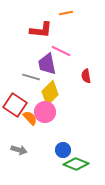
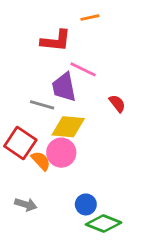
red semicircle: (86, 76) -> (117, 103), turned 152
yellow diamond: (50, 93) -> (68, 127), turned 50

